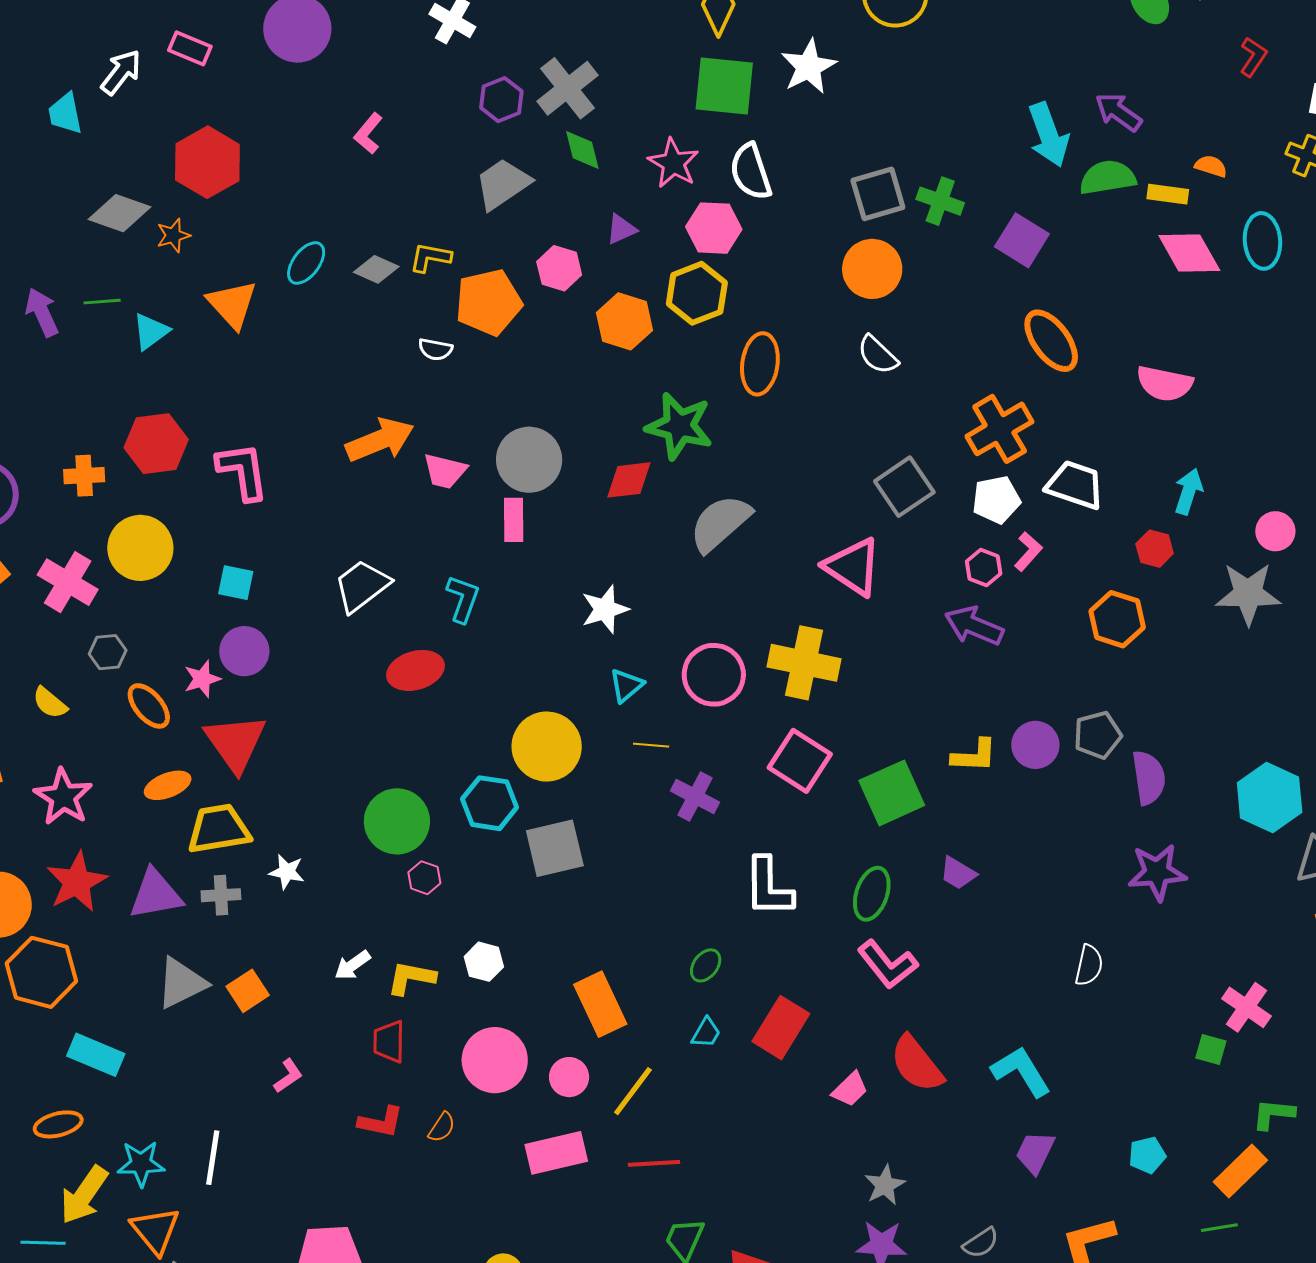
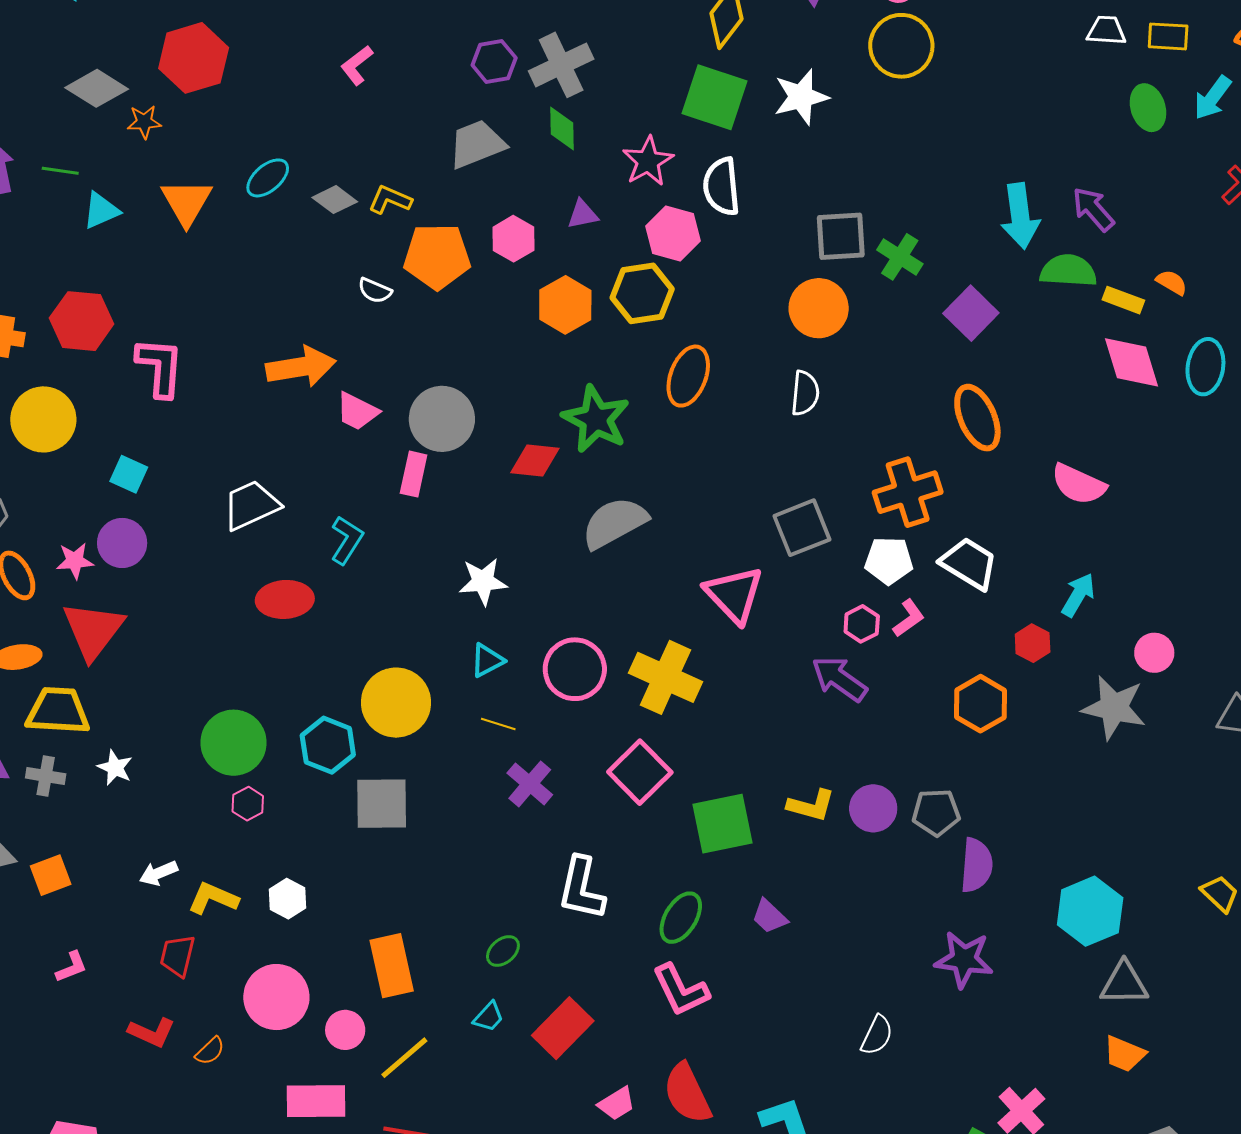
white semicircle: (878, 355) -> (805, 393), turned -141

